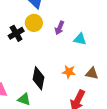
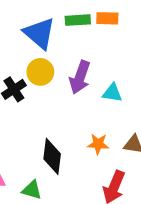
purple arrow: (59, 28) -> (80, 77), size x1.5

